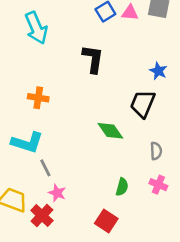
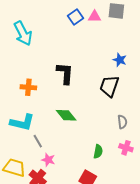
black L-shape: (93, 59) -> (65, 73), moved
green diamond: (110, 131) -> (66, 115), moved

